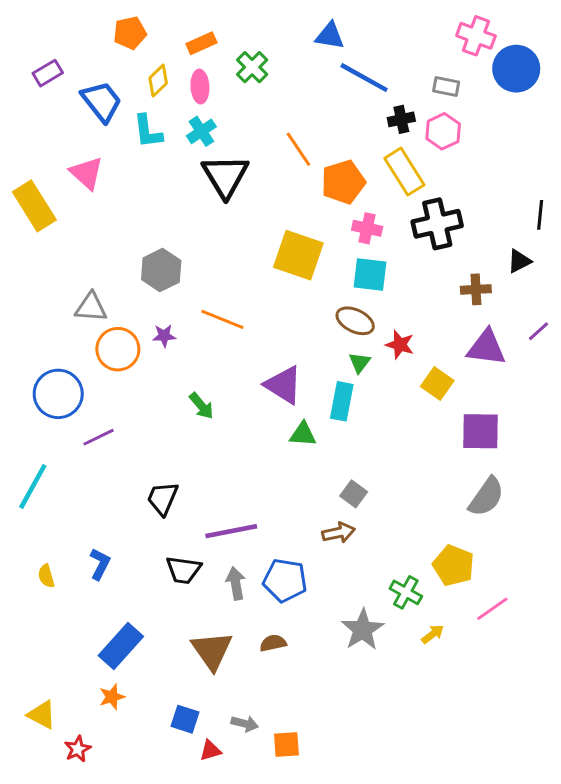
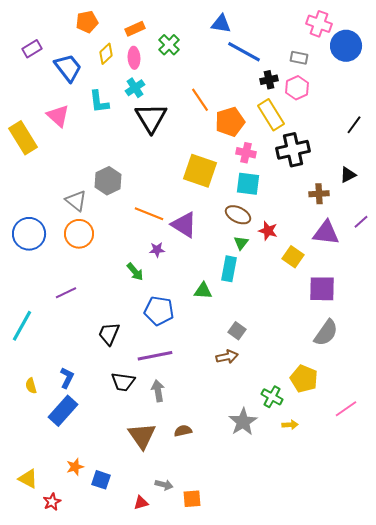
cyan L-shape: (148, 131) -> (99, 102), moved
black line: (540, 215) -> (354, 125), moved, turned 30
gray triangle: (91, 307) -> (76, 201), moved, turned 35
purple star: (164, 336) -> (157, 250), moved
purple triangle: (283, 385) -> (184, 225), moved
blue circle: (58, 394) -> (29, 234), moved
blue pentagon: (285, 580) -> (159, 311), moved
pink line: (492, 609) -> (346, 409), moved
yellow arrow: (433, 634) -> (290, 425), turned 35
blue rectangle: (121, 646) -> (63, 411), moved
blue square: (185, 719) -> (101, 480), moved

